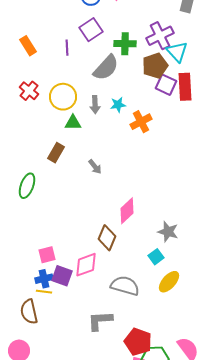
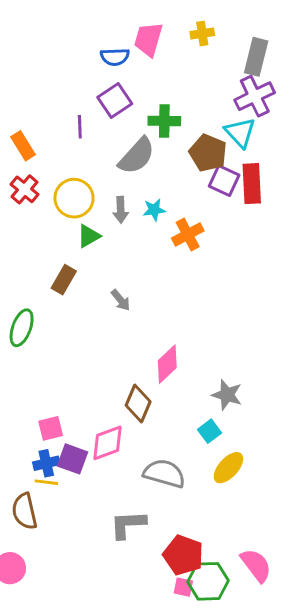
purple cross: (160, 36) -> (255, 96), moved
orange rectangle: (28, 46) -> (23, 146), moved
brown pentagon: (155, 66) -> (208, 153), turned -30
green triangle: (73, 123) -> (89, 236), turned -30

